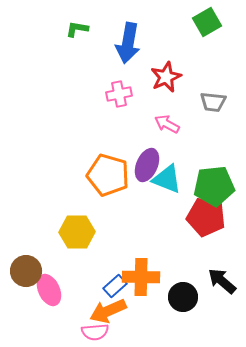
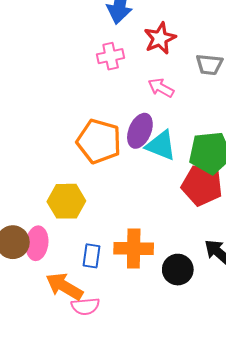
blue rectangle: (115, 286) -> (92, 256), moved, turned -40
pink ellipse: (49, 290) -> (37, 243), moved, turned 32
orange arrow: (108, 311) -> (64, 286), moved, turned 54

